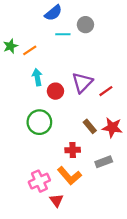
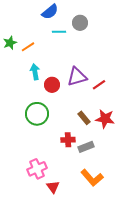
purple triangle: (82, 83) -> (77, 77), turned 30
gray rectangle: (104, 162) -> (86, 147), moved
orange L-shape: (69, 176) -> (92, 178), moved

